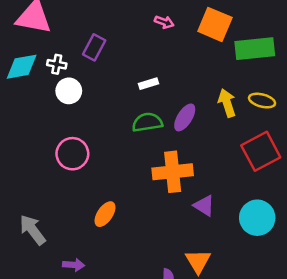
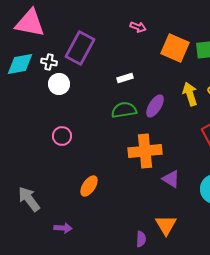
orange square: (215, 24) -> (175, 48), moved
purple rectangle: (94, 47) -> (80, 48), size x1.5
pink circle: (72, 154) -> (62, 136), size x0.7

